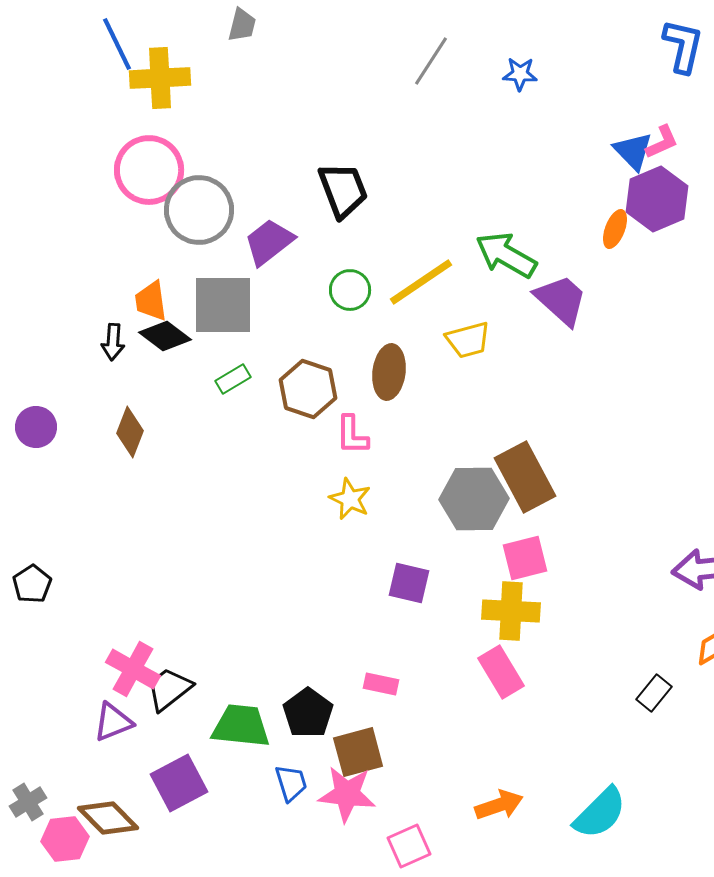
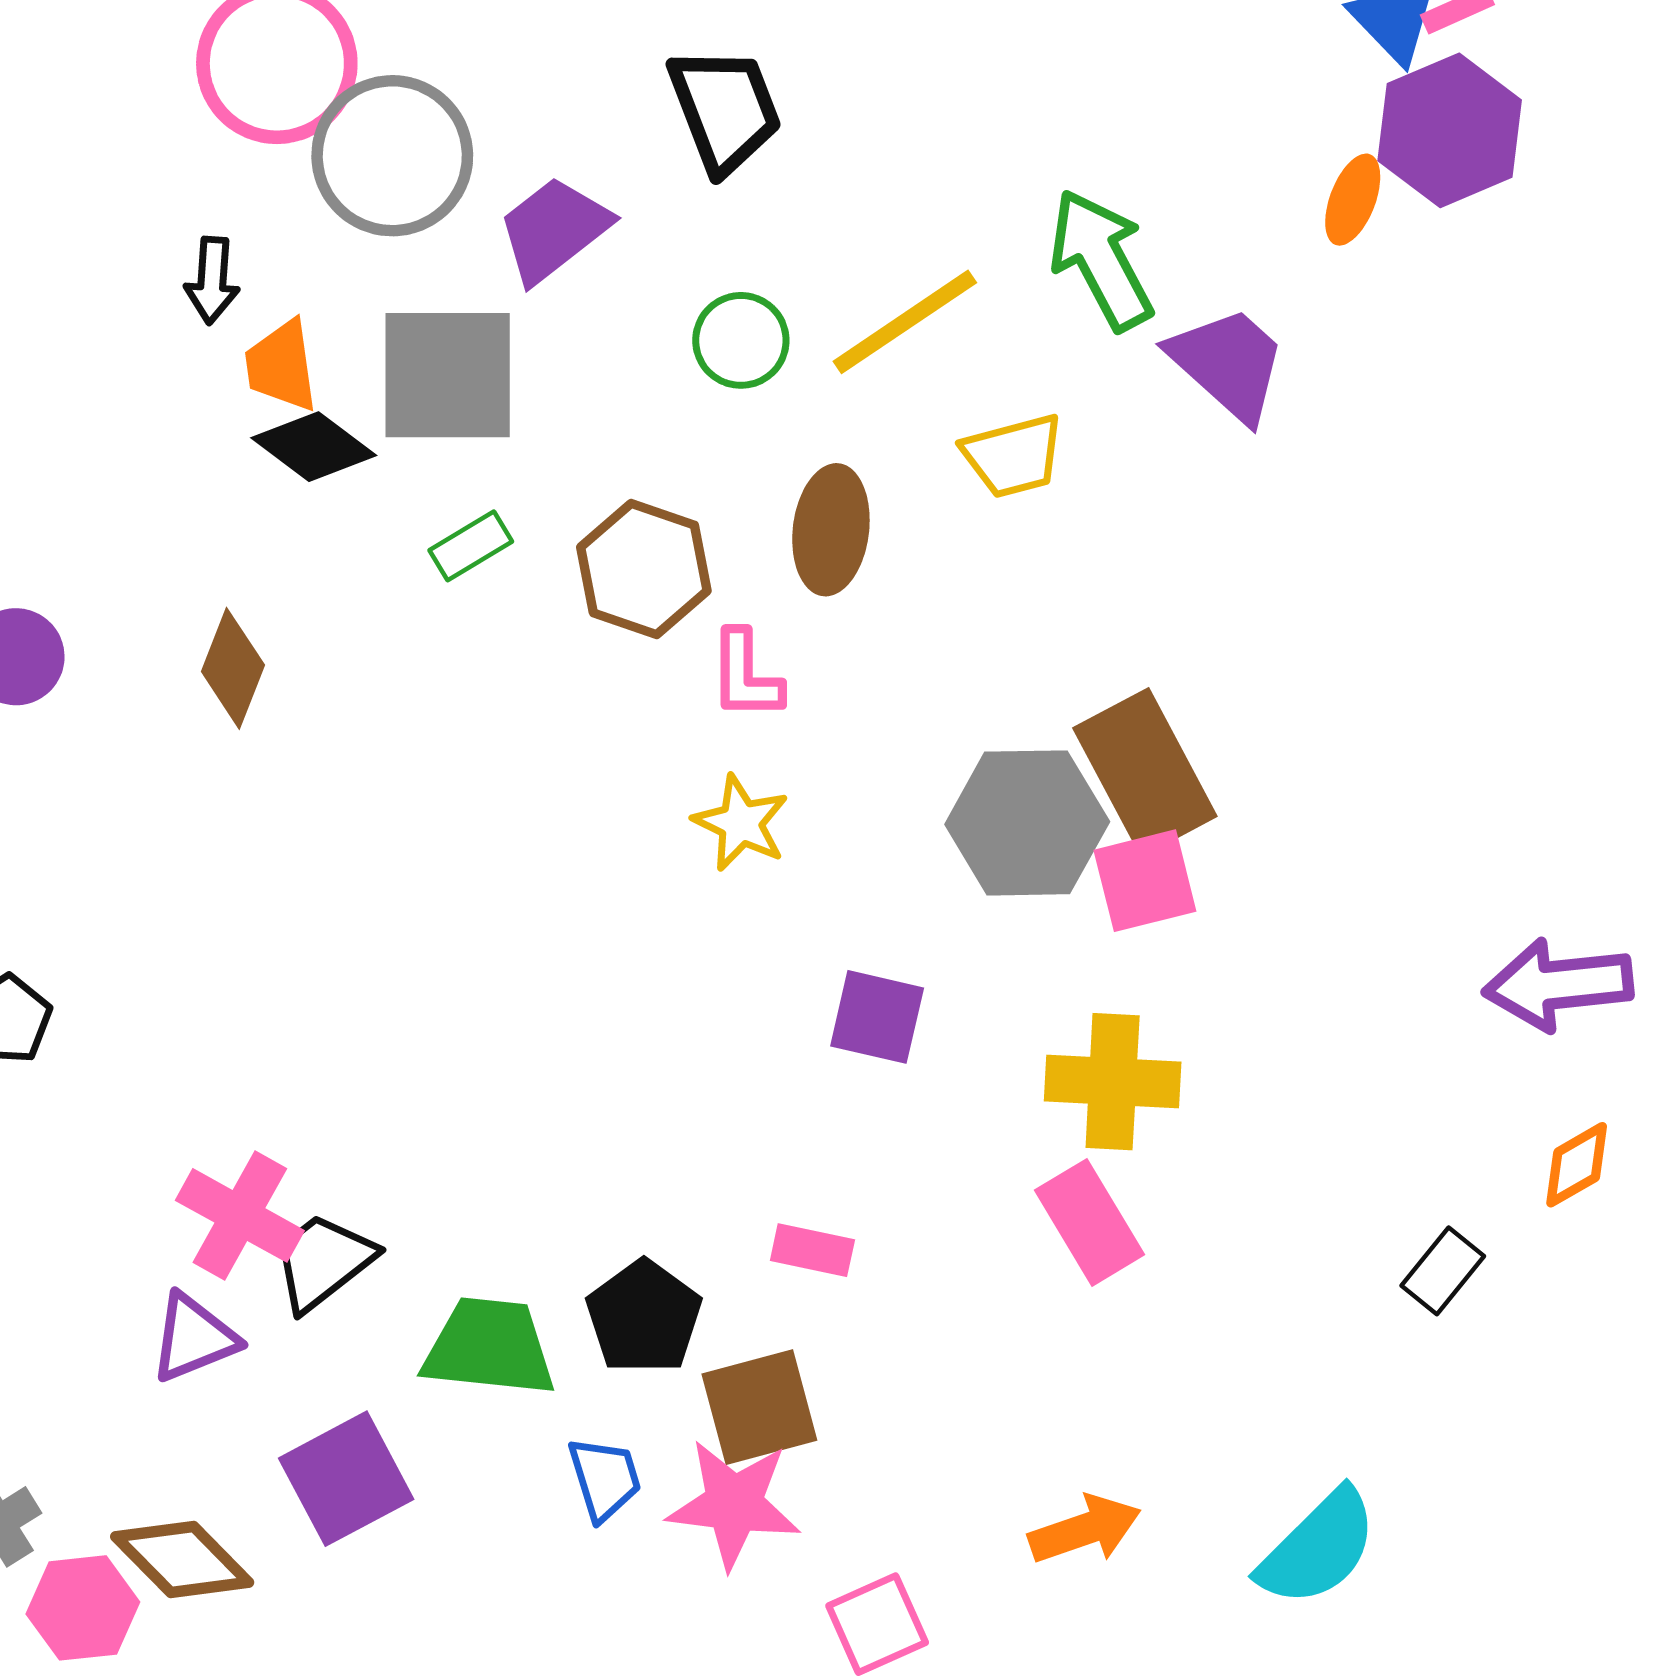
green arrow: (506, 255) -> (1101, 260), turned 32
black arrow: (113, 342) -> (212, 280), moved
pink square: (525, 558) -> (1145, 881), moved

